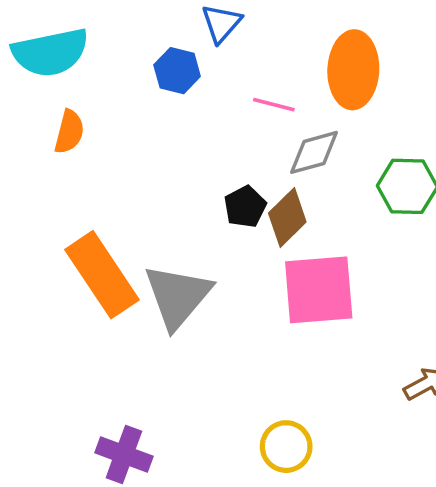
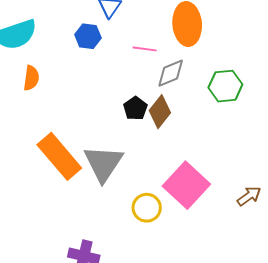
pink square: (319, 290) -> (186, 185), moved, turned -36
yellow circle: (286, 447) -> (147, 208), moved

